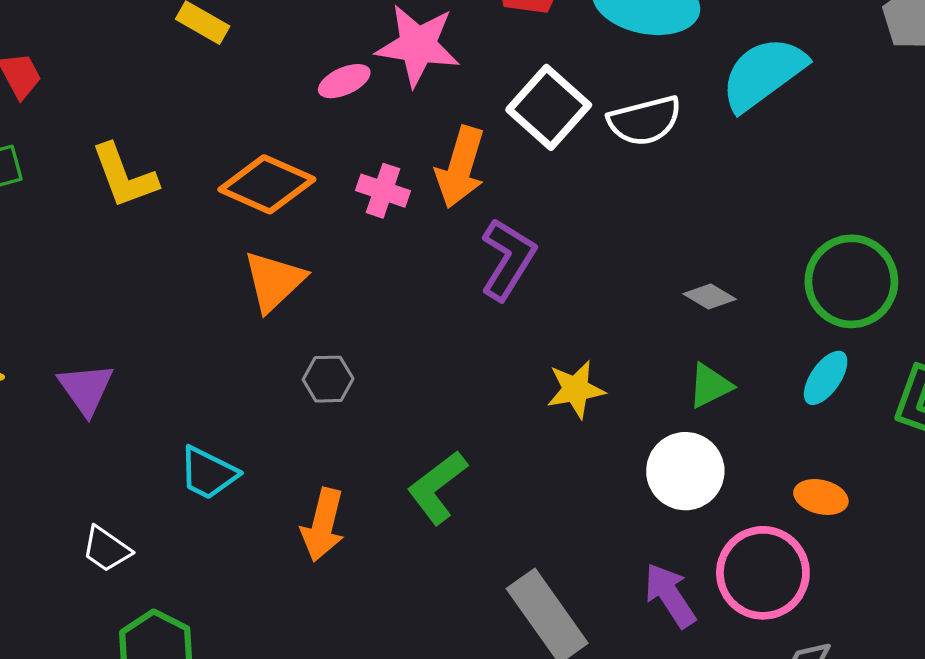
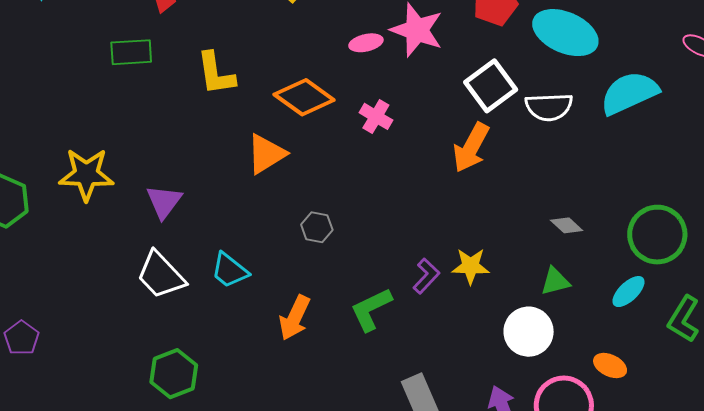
orange arrow: (460, 167) -> (471, 148), moved
purple L-shape: (508, 259) -> (426, 276), moved, size x0.7
orange triangle: (274, 281) -> (266, 154), moved
white trapezoid: (106, 549) -> (161, 275), moved, size x1.6

